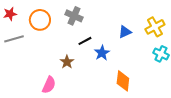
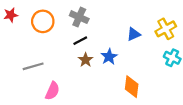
gray line: (14, 39) -> (33, 66), moved
black line: (85, 41) -> (80, 41), moved
brown star: (67, 62) -> (86, 60), moved

